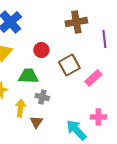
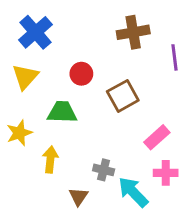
pink rectangle: (93, 78) -> (157, 137), moved
gray cross: (42, 97) -> (104, 170), moved
brown triangle: (36, 122) -> (78, 197), moved

